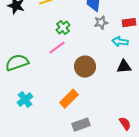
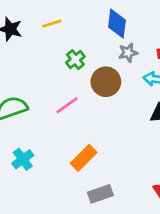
pink line: (57, 48) -> (67, 105), moved
brown circle: (85, 67) -> (106, 82), moved

